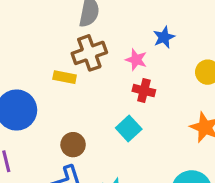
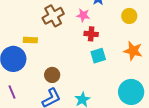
yellow rectangle: (65, 77) -> (30, 40), moved
cyan square: (129, 129) -> (98, 56), moved, turned 35

